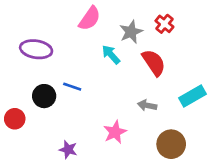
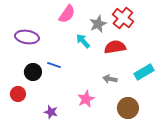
red cross: (164, 24) -> (123, 18), size x1.5
red semicircle: (154, 63) -> (115, 47), turned -65
red circle: (15, 119) -> (18, 94), moved

